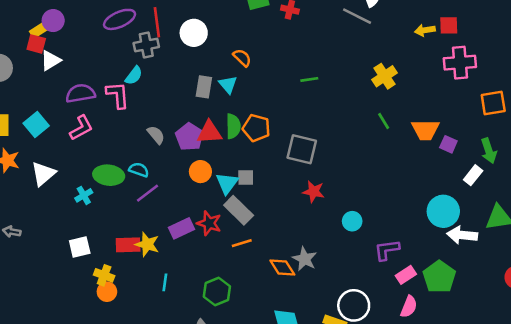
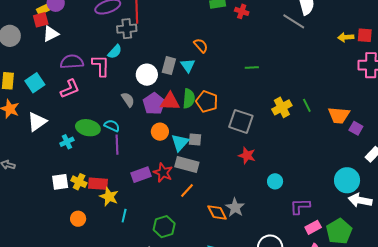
white circle: (194, 33) -> (147, 75), moved
red square: (36, 44) -> (41, 20), turned -35
yellow cross: (384, 76) -> (282, 107), moved
purple line: (147, 193) -> (117, 145), turned -60
gray rectangle: (239, 210) -> (187, 165), turned -35
orange line: (242, 243) -> (187, 191), turned -35
yellow star: (147, 244) -> (109, 197), moved
yellow cross: (104, 275) -> (79, 182), moved

